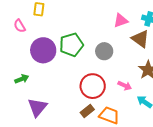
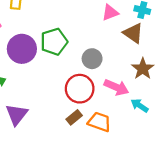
gray circle: (104, 51) -> (92, 59), moved
pink arrow: (125, 86) -> (116, 87), size x1.5

